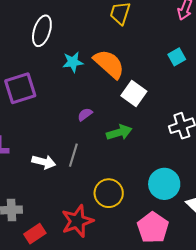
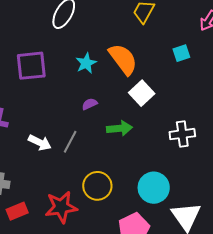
cyan square: (177, 57) -> (181, 53), moved
cyan star: (73, 62) -> (86, 63), moved, turned -30

